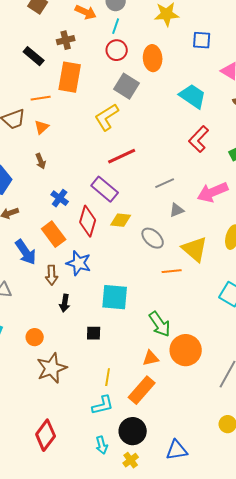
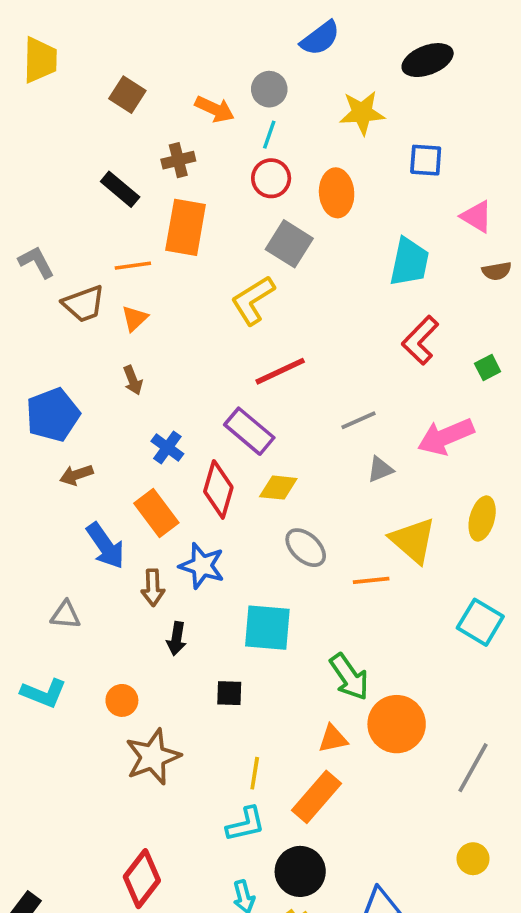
cyan trapezoid: (193, 96) -> (409, 262), turned 68
gray ellipse: (153, 238) -> (306, 548), moved

